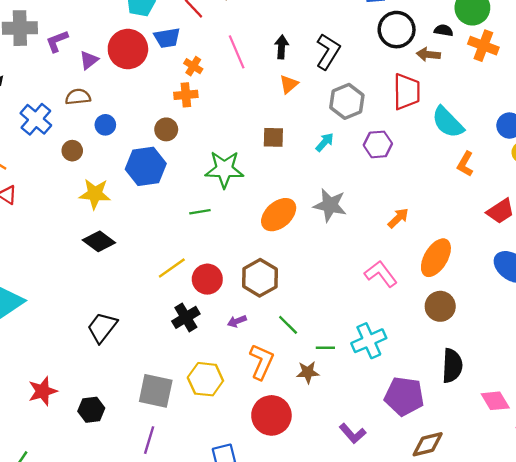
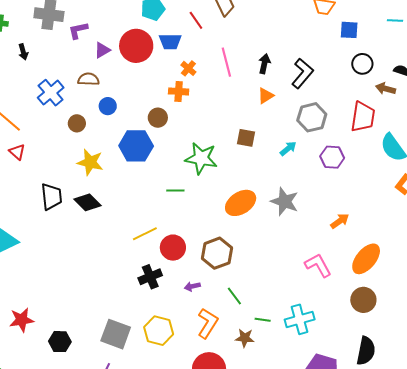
black circle: (397, 30) -> (362, 64), size x0.7
black trapezoid: (102, 327) -> (52, 197), moved, turned 128

